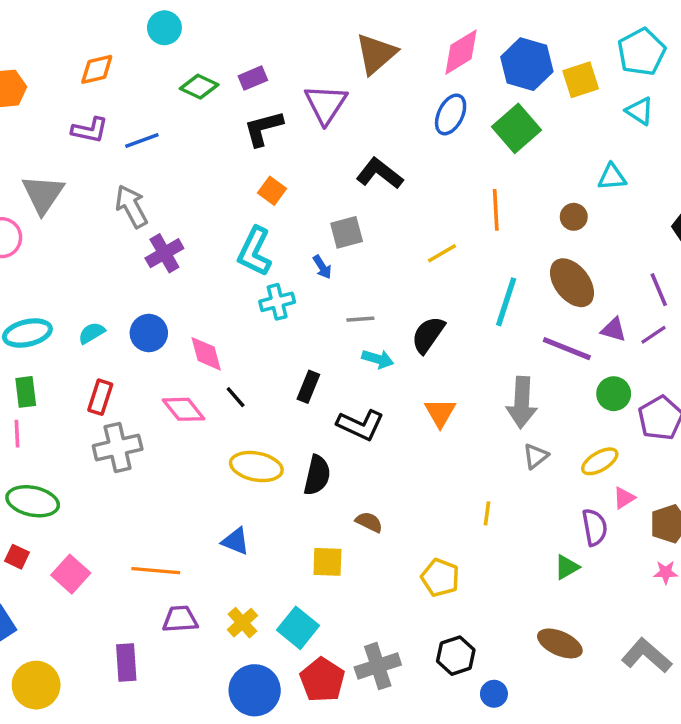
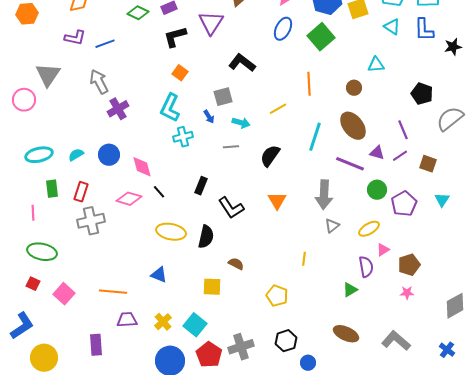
cyan arrow: (378, 359) -> (241, 123), moved
green rectangle: (26, 392) -> (52, 189), moved
pink diamond: (184, 409) -> (129, 199), turned -35
black L-shape: (360, 425) -> (231, 208), turned 32

